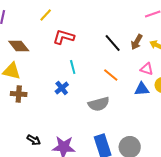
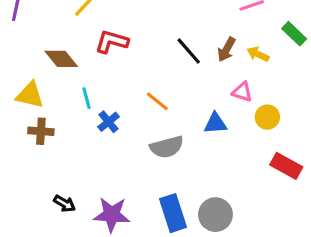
brown diamond: (19, 46) -> (61, 59), moved
cyan line: (73, 67) -> (87, 98), moved
orange line: (111, 75) -> (157, 101), moved
blue triangle: (142, 89) -> (215, 123), moved

